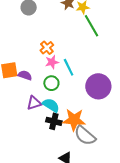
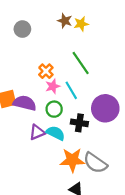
green line: (91, 26) -> (81, 63), moved
purple semicircle: (25, 75) -> (25, 103), size x1.5
orange star: (74, 120) -> (72, 160), moved
black cross: (54, 121) -> (79, 123), moved

